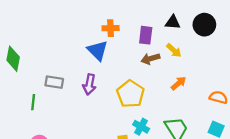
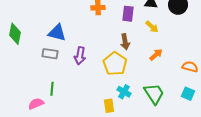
blue triangle: (98, 50) -> (57, 33), moved, turned -30
brown arrow: (150, 59) -> (125, 42), moved, turned -84
green line: (33, 102) -> (52, 89), moved

